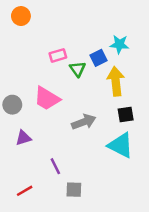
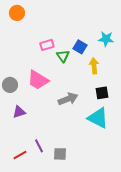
cyan star: (119, 44) -> (106, 39), moved
blue square: (98, 58) -> (80, 47), turned -32
yellow arrow: (116, 81) -> (94, 66), size x0.7
purple line: (55, 166) -> (39, 146), moved

